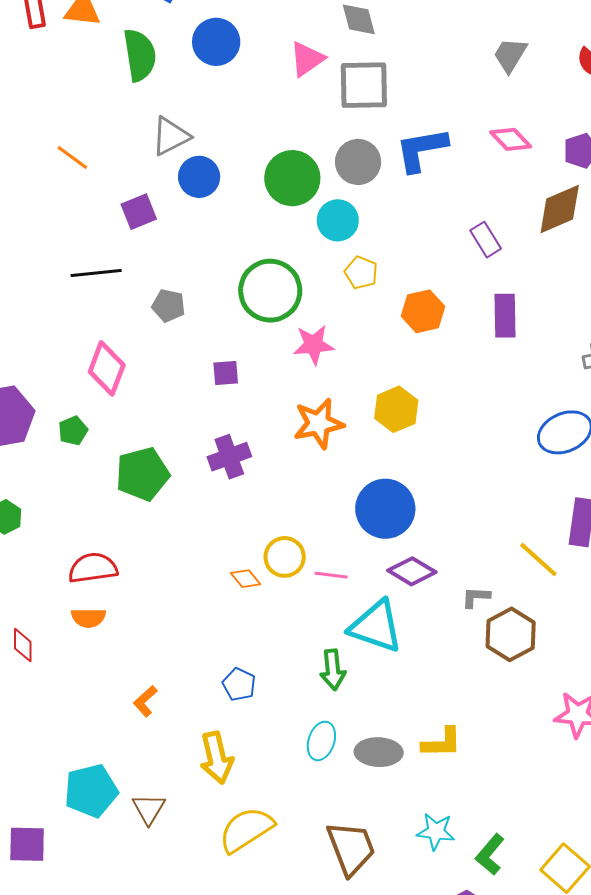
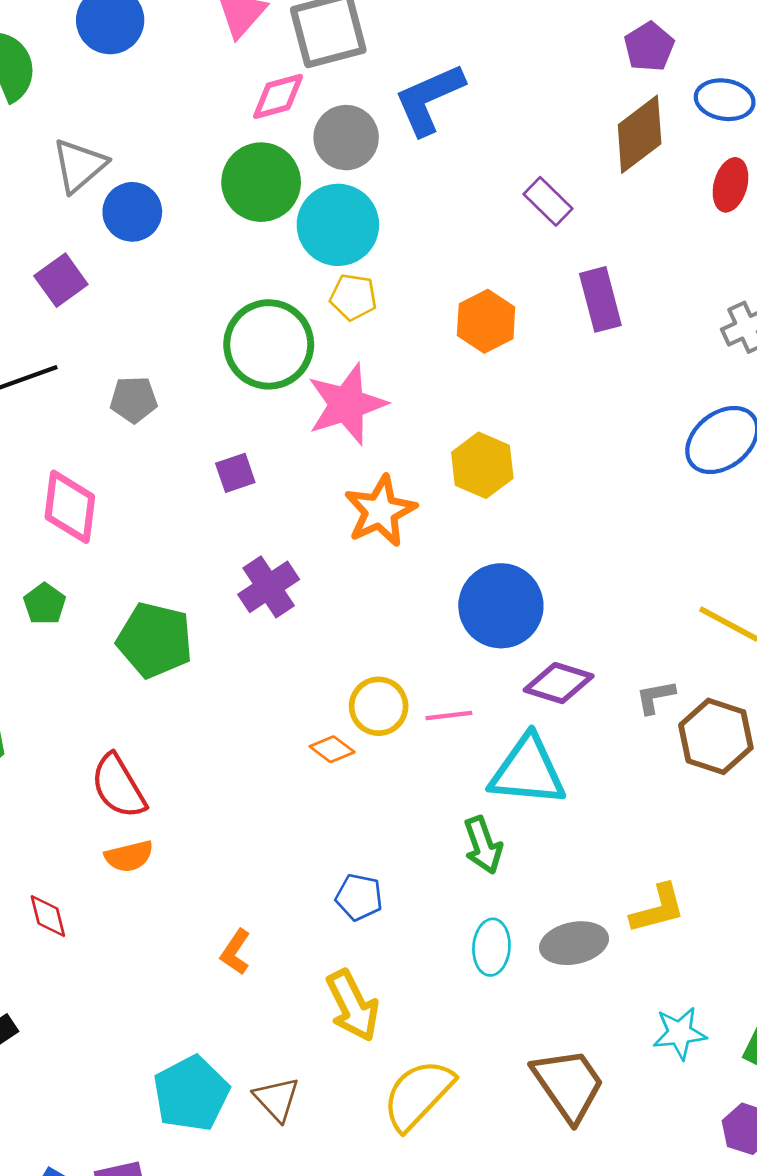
pink diamond: (511, 139) -> (278, 96), moved, turned -48
cyan circle: (338, 220) -> (338, 225), size x1.4
yellow pentagon: (361, 273) -> (353, 297), moved
pink star: (314, 345) -> (347, 404), size x1.4
green pentagon: (142, 474) -> (155, 640), turned -30
red semicircle: (93, 568) -> (118, 786), turned -99

